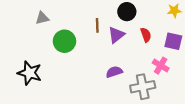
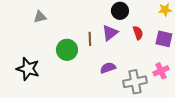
brown line: (97, 25) -> (90, 39), moved
green circle: (64, 41) -> (67, 50), moved
pink cross: (161, 66) -> (161, 71), moved, turned 35

